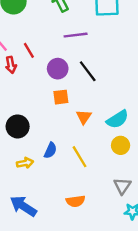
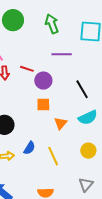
red line: (29, 50) -> (27, 69), moved, turned -48
black line: (88, 71) -> (82, 89), moved
cyan semicircle: (117, 119) -> (88, 117), moved

